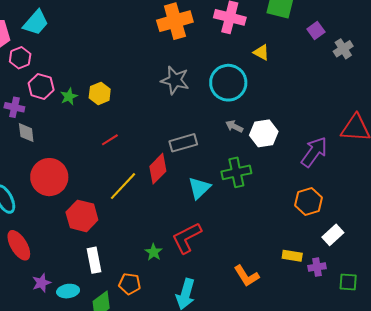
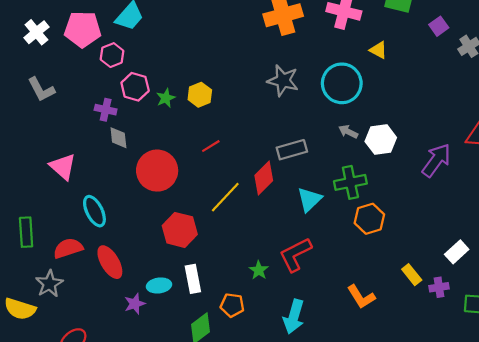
red circle: (49, 177) -> (157, 171), moved
orange hexagon: (309, 201) -> (369, 219), moved
yellow rectangle: (292, 256) -> (412, 275), turned 42
cyan ellipse: (68, 291) -> (159, 285), moved

